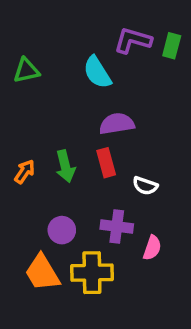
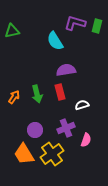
green triangle: (26, 71) -> (12, 31), moved
white semicircle: (145, 186) -> (82, 105), turned 144
purple cross: (117, 227) -> (66, 128), turned -30
yellow cross: (92, 273) -> (52, 154), turned -35

